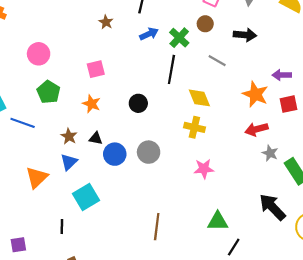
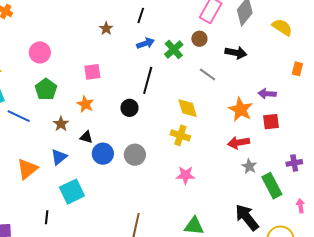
black line: (171, 69) -> (148, 80), moved
brown star: (69, 136) -> (61, 124), moved

